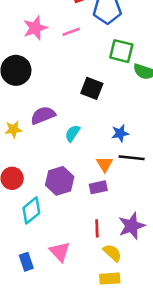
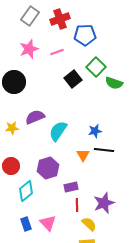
green square: (121, 51) -> (96, 67), turned 30
black square: (92, 88) -> (73, 79), moved, turned 30
cyan semicircle: (72, 133) -> (58, 131), size x1.5
purple rectangle: (98, 187) -> (71, 187), moved
blue rectangle: (26, 262) -> (26, 224), moved

